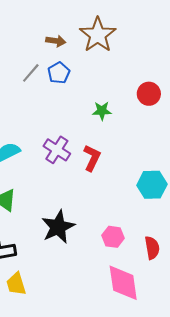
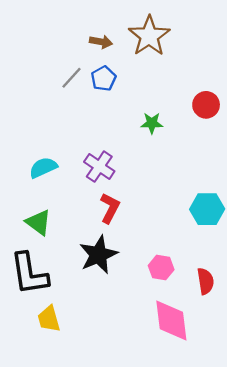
red L-shape: (92, 158) -> (110, 208), moved

